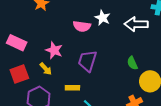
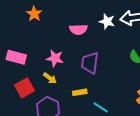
white star: (103, 18) -> (107, 21), moved

